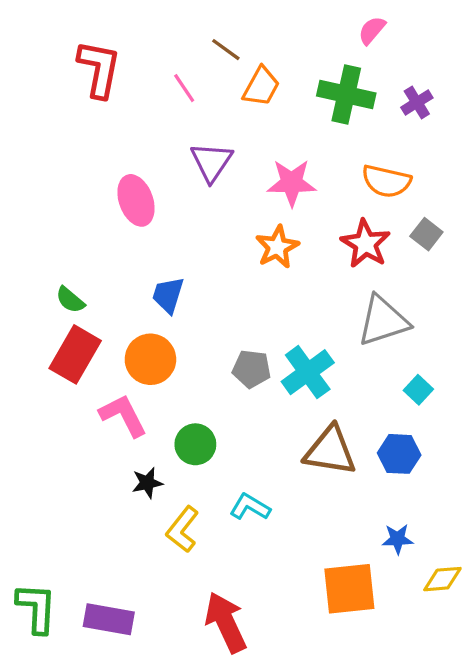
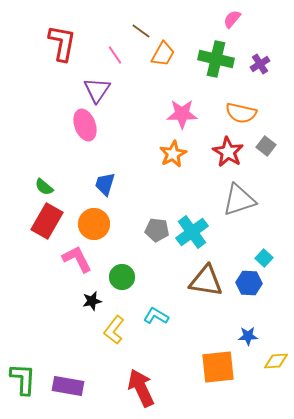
purple triangle: (211, 162) -> (97, 90), moved
cyan square: (418, 390) -> (264, 258), moved

